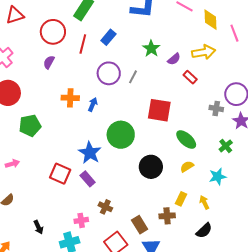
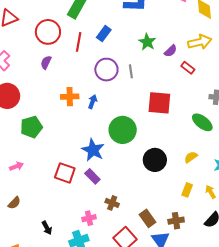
gray line: (133, 77) -> (131, 71), turned -32
green ellipse: (186, 139) -> (202, 122), moved
brown cross: (167, 216) -> (176, 221), moved

